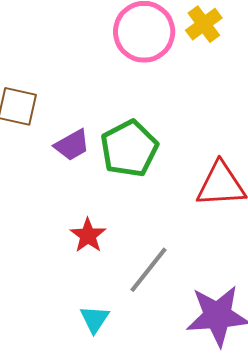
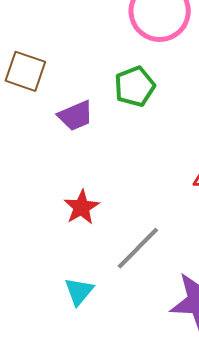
green pentagon: (129, 149) -> (135, 87), moved, size x0.7

